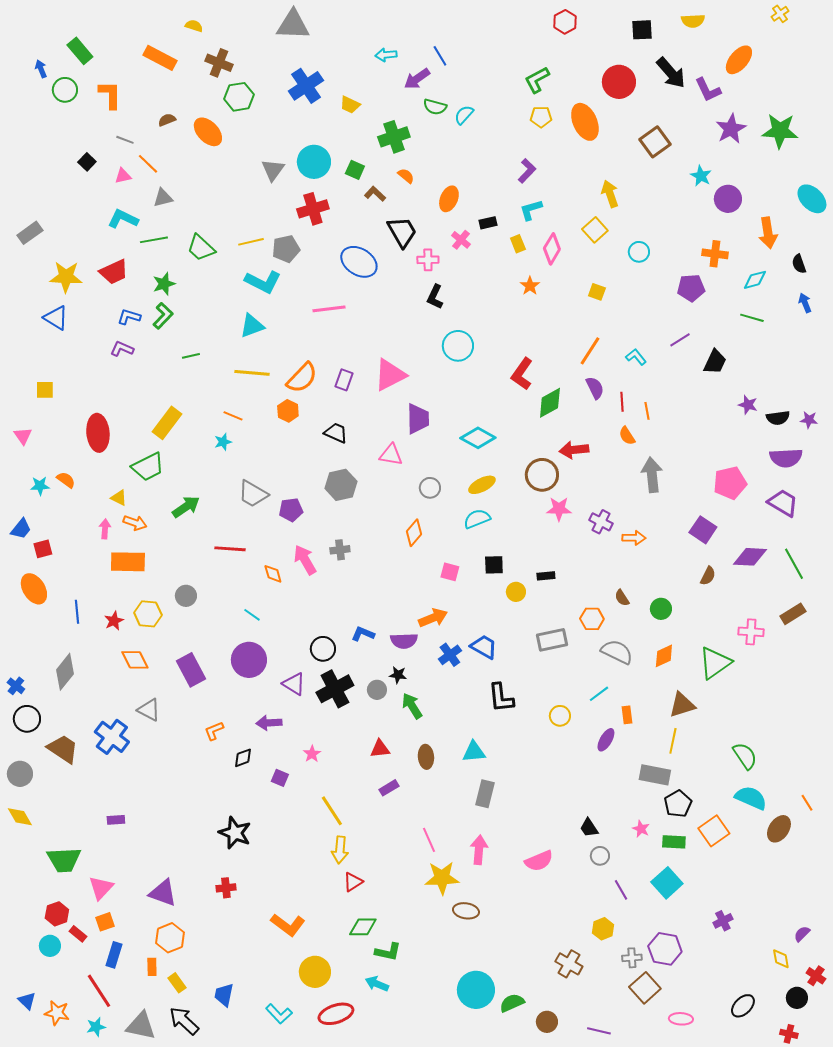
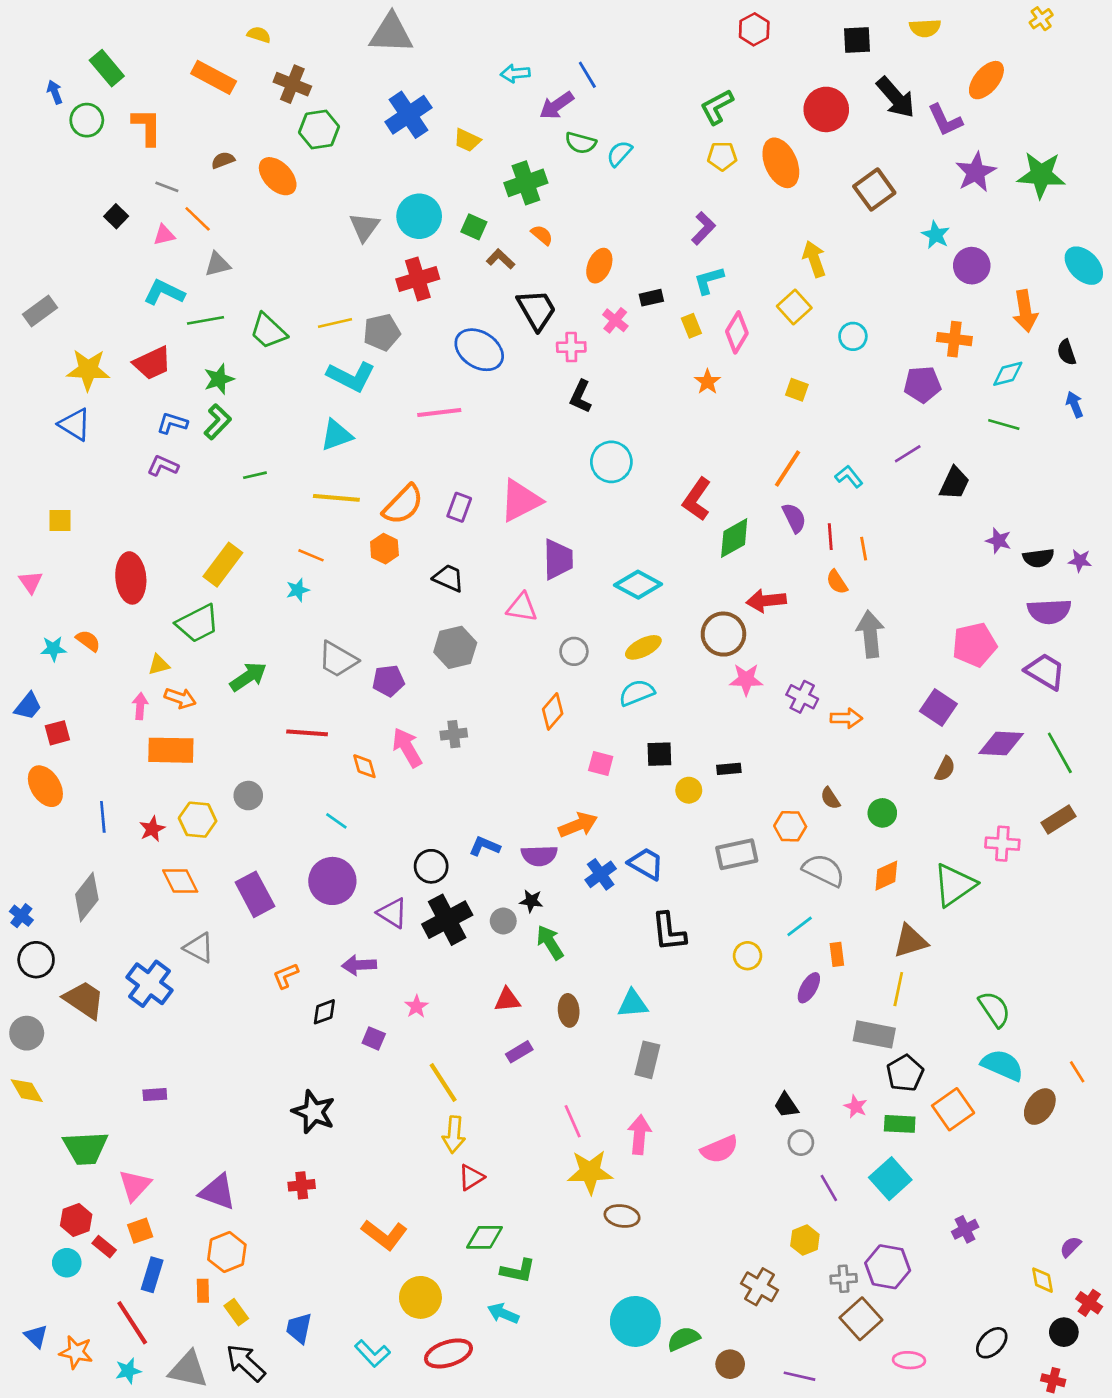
yellow triangle: (119, 498) -> (159, 665), turned -42

